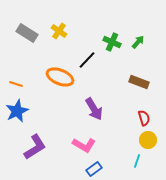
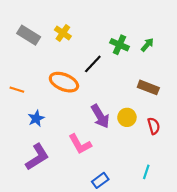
blue star: (17, 111) -> (36, 118), moved, size x0.7
yellow circle: (148, 140) -> (127, 117), moved
pink L-shape: (84, 145) -> (80, 144), moved, turned 30

